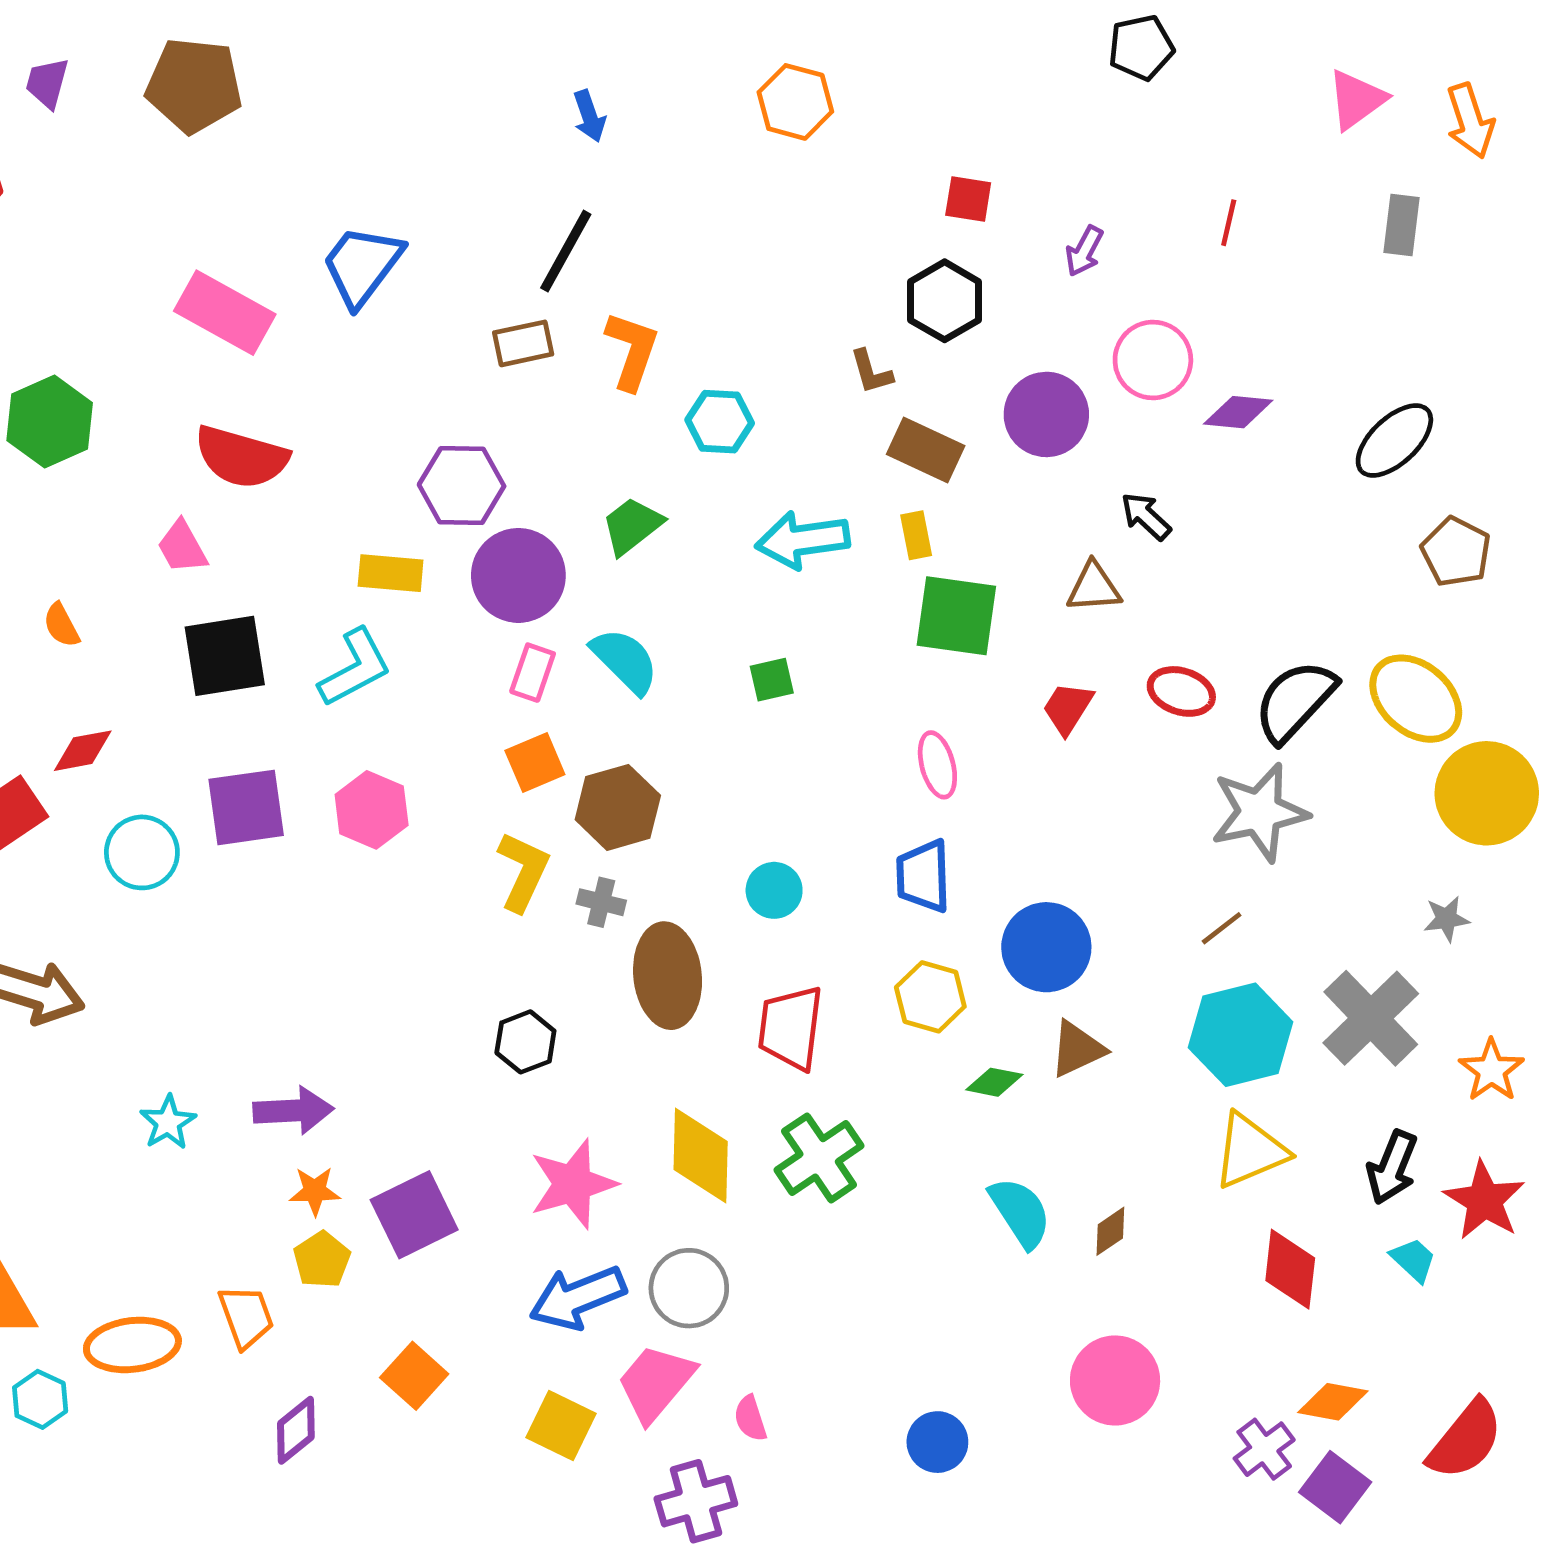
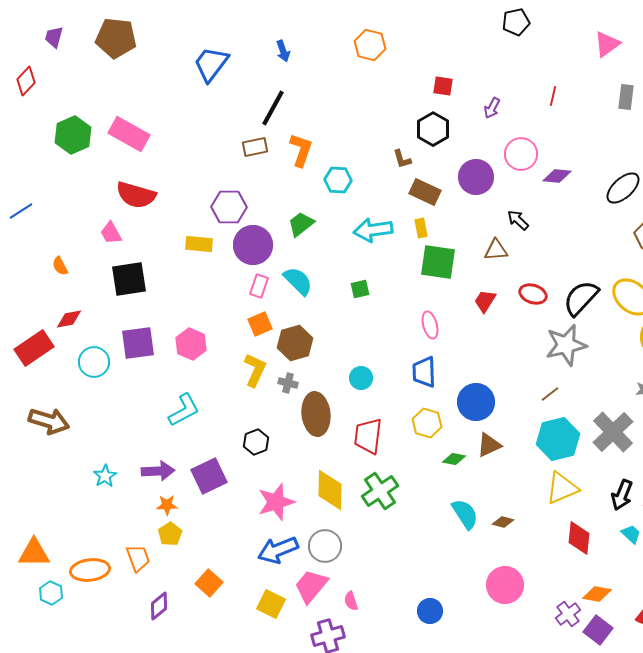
blue trapezoid: (362, 265) -> (211, 64), moved
green hexagon: (50, 422) -> (73, 135), moved
cyan L-shape: (355, 668) -> (184, 410), moved
purple square: (414, 1215) -> (209, 476), moved
brown diamond: (1110, 1231) -> (503, 522), turned 50

